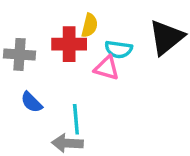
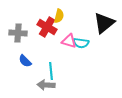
red cross: (69, 44) -> (47, 27), turned 30
cyan semicircle: (119, 49) -> (81, 43), moved

